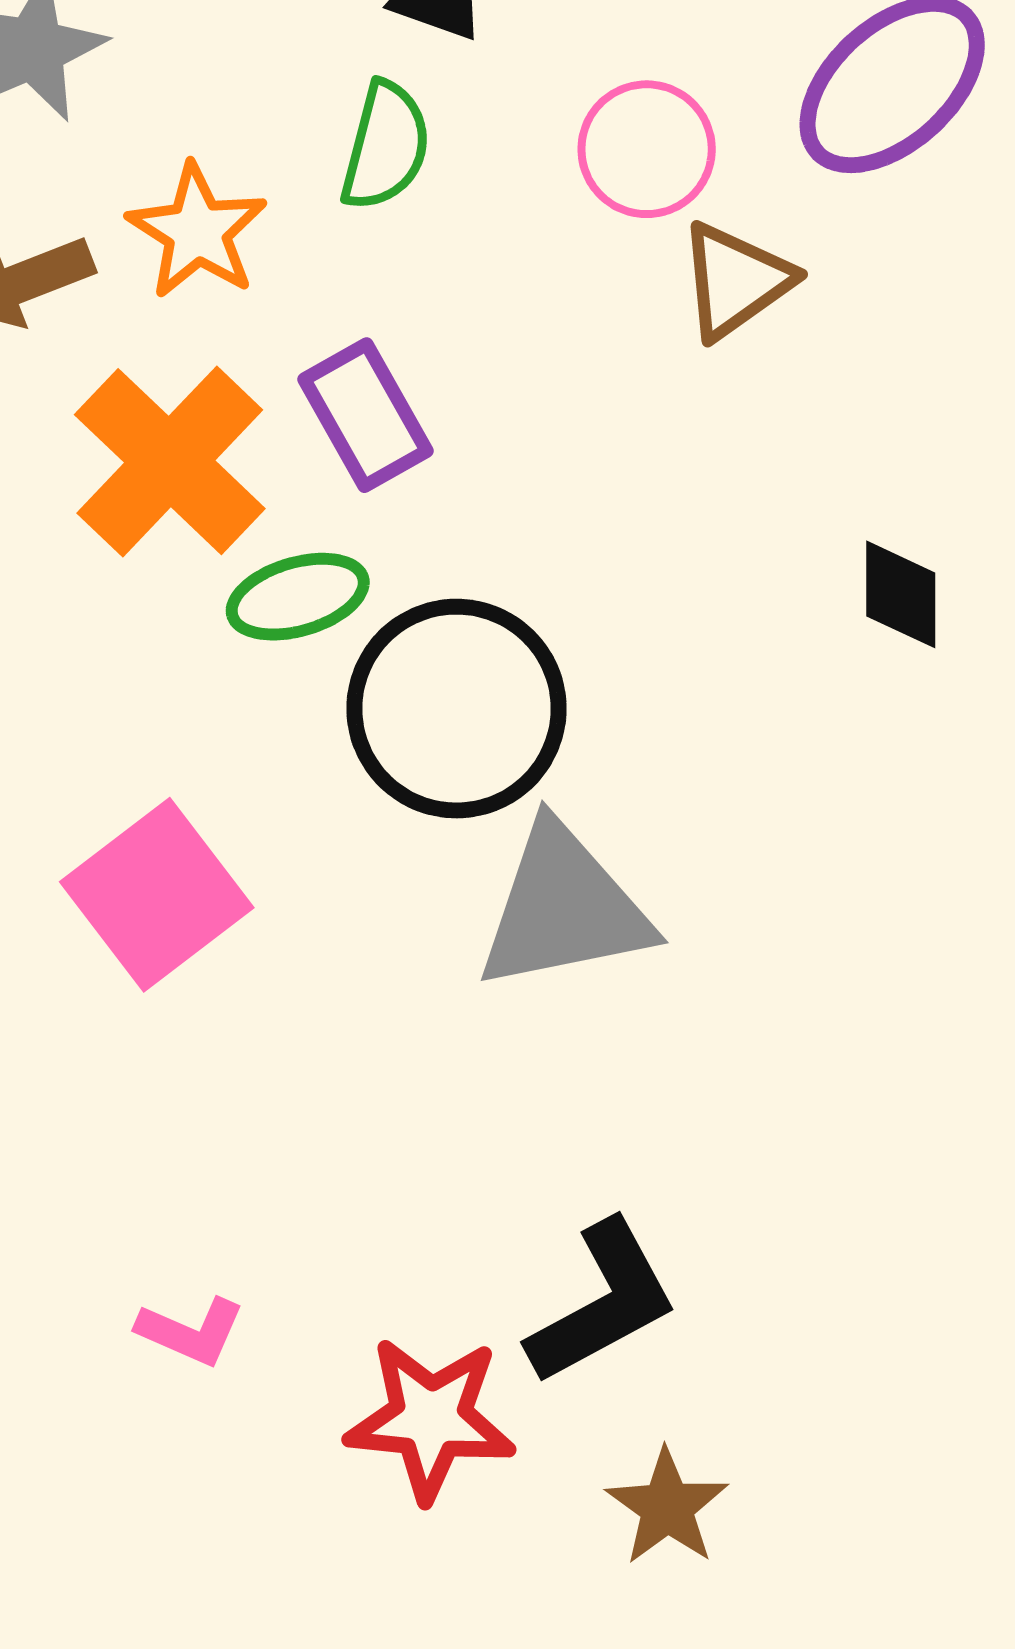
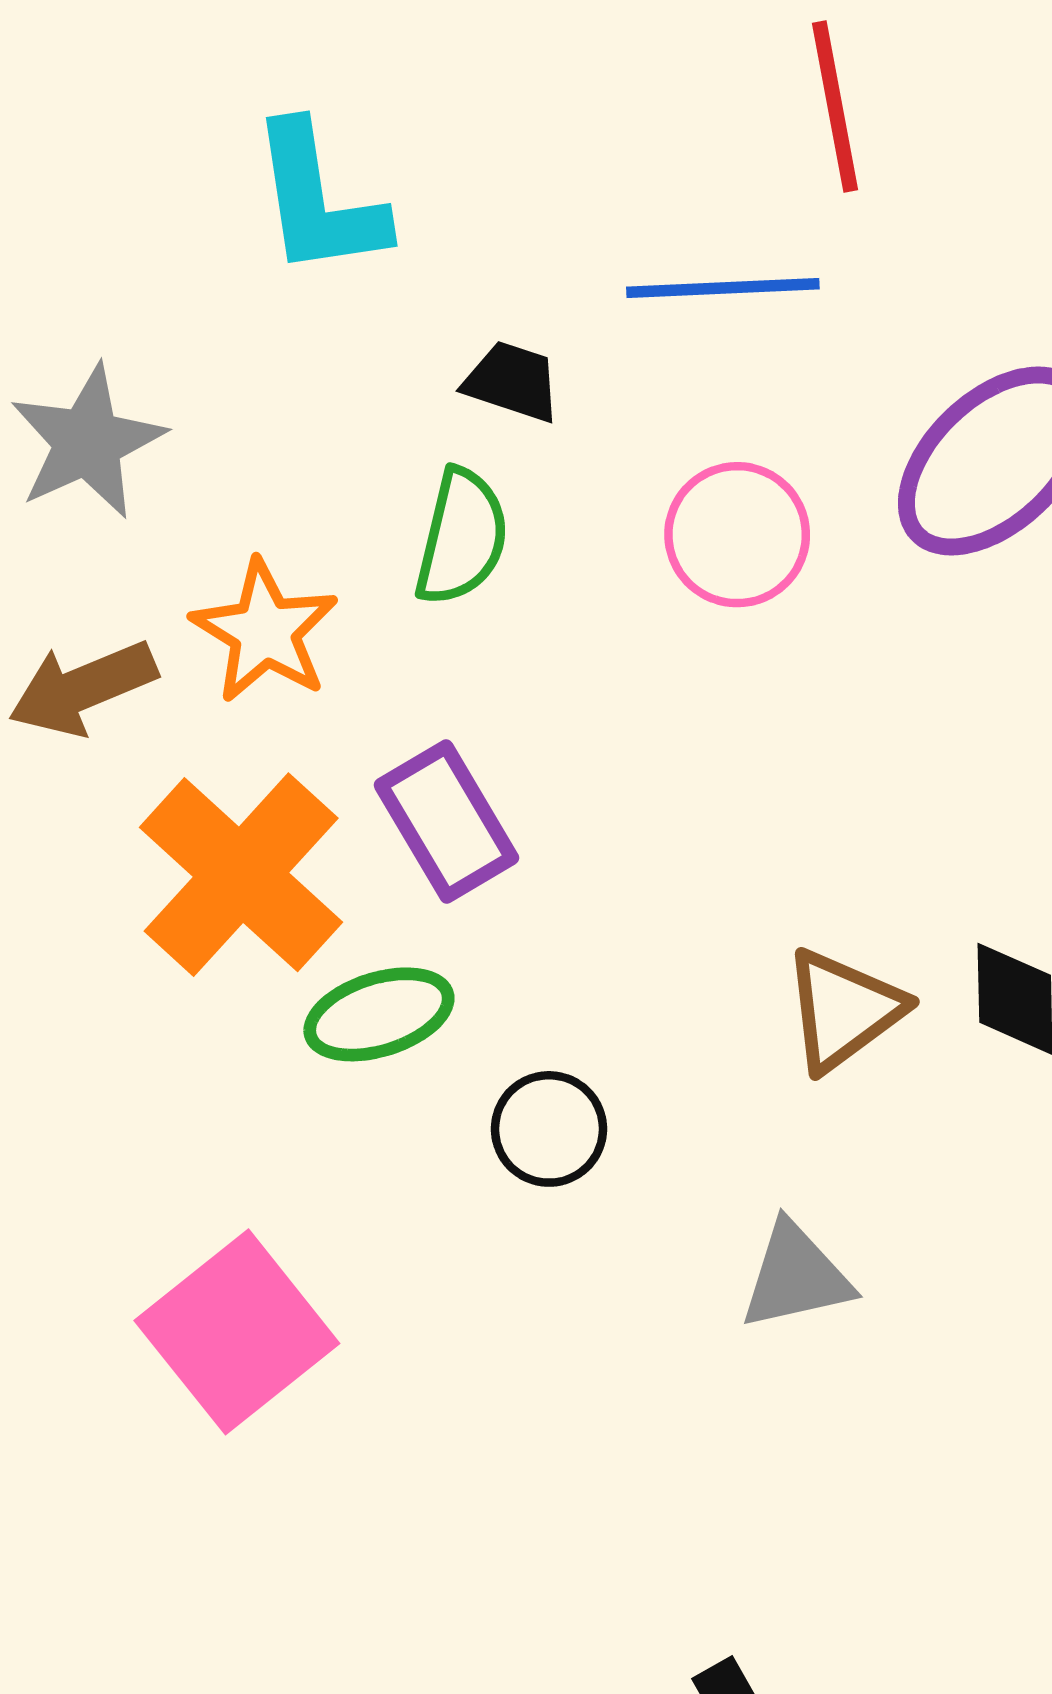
brown triangle: (736, 281) -> (843, 1010), moved
black circle: (456, 709) -> (549, 1129), size x0.5
gray triangle: (564, 908) -> (796, 1276), moved, size x0.6

